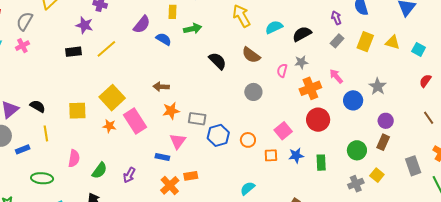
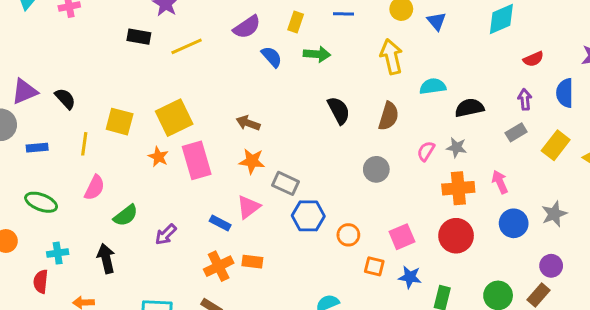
brown semicircle: (251, 55) -> (389, 116), turned -126
yellow line: (46, 133) -> (84, 144), moved
blue rectangle: (23, 149) -> (37, 148), moved

